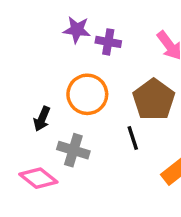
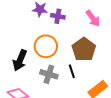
black arrow: (42, 119) -> (20, 60), size x1.5
gray cross: (73, 150) -> (49, 74), moved

